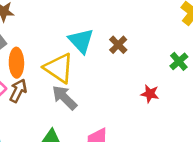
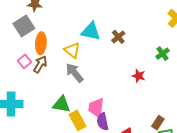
cyan triangle: (81, 41) -> (91, 31), turned -40
yellow triangle: (59, 68) -> (72, 50), size x0.7

